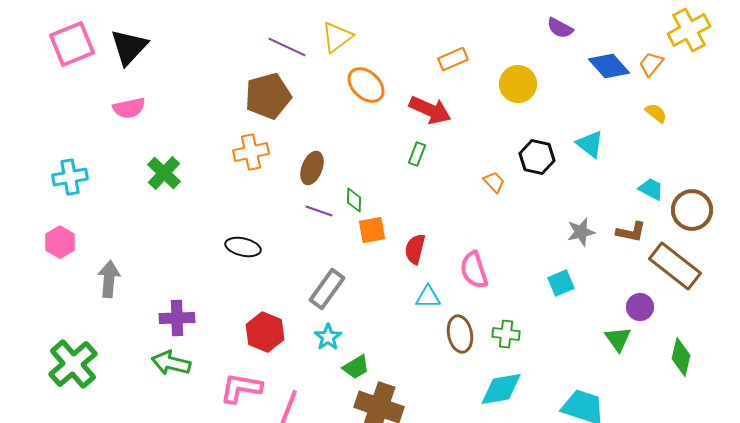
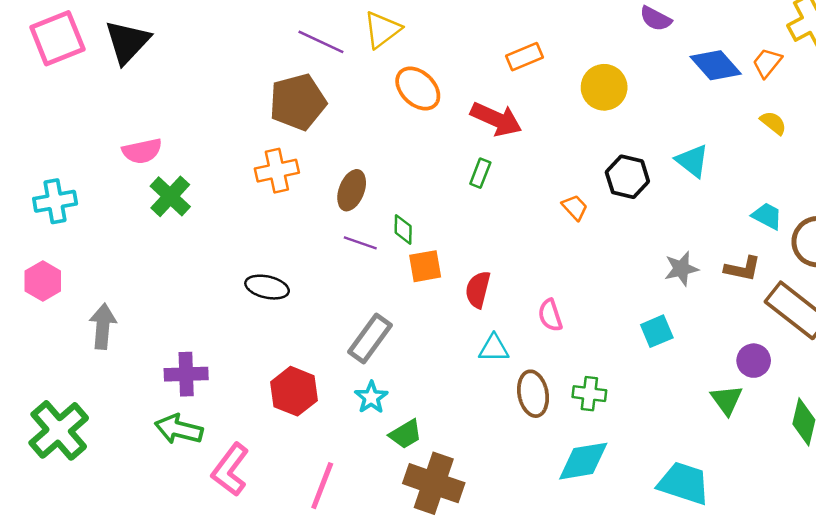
pink semicircle: (129, 108) -> (142, 151), moved
pink semicircle: (474, 270) -> (550, 315), size x0.7
pink L-shape: (241, 388) -> (230, 470), moved, turned -63

